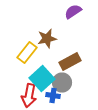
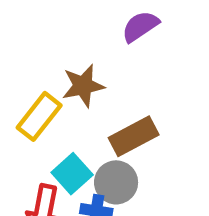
cyan square: (42, 79) -> (72, 174), size x0.7

